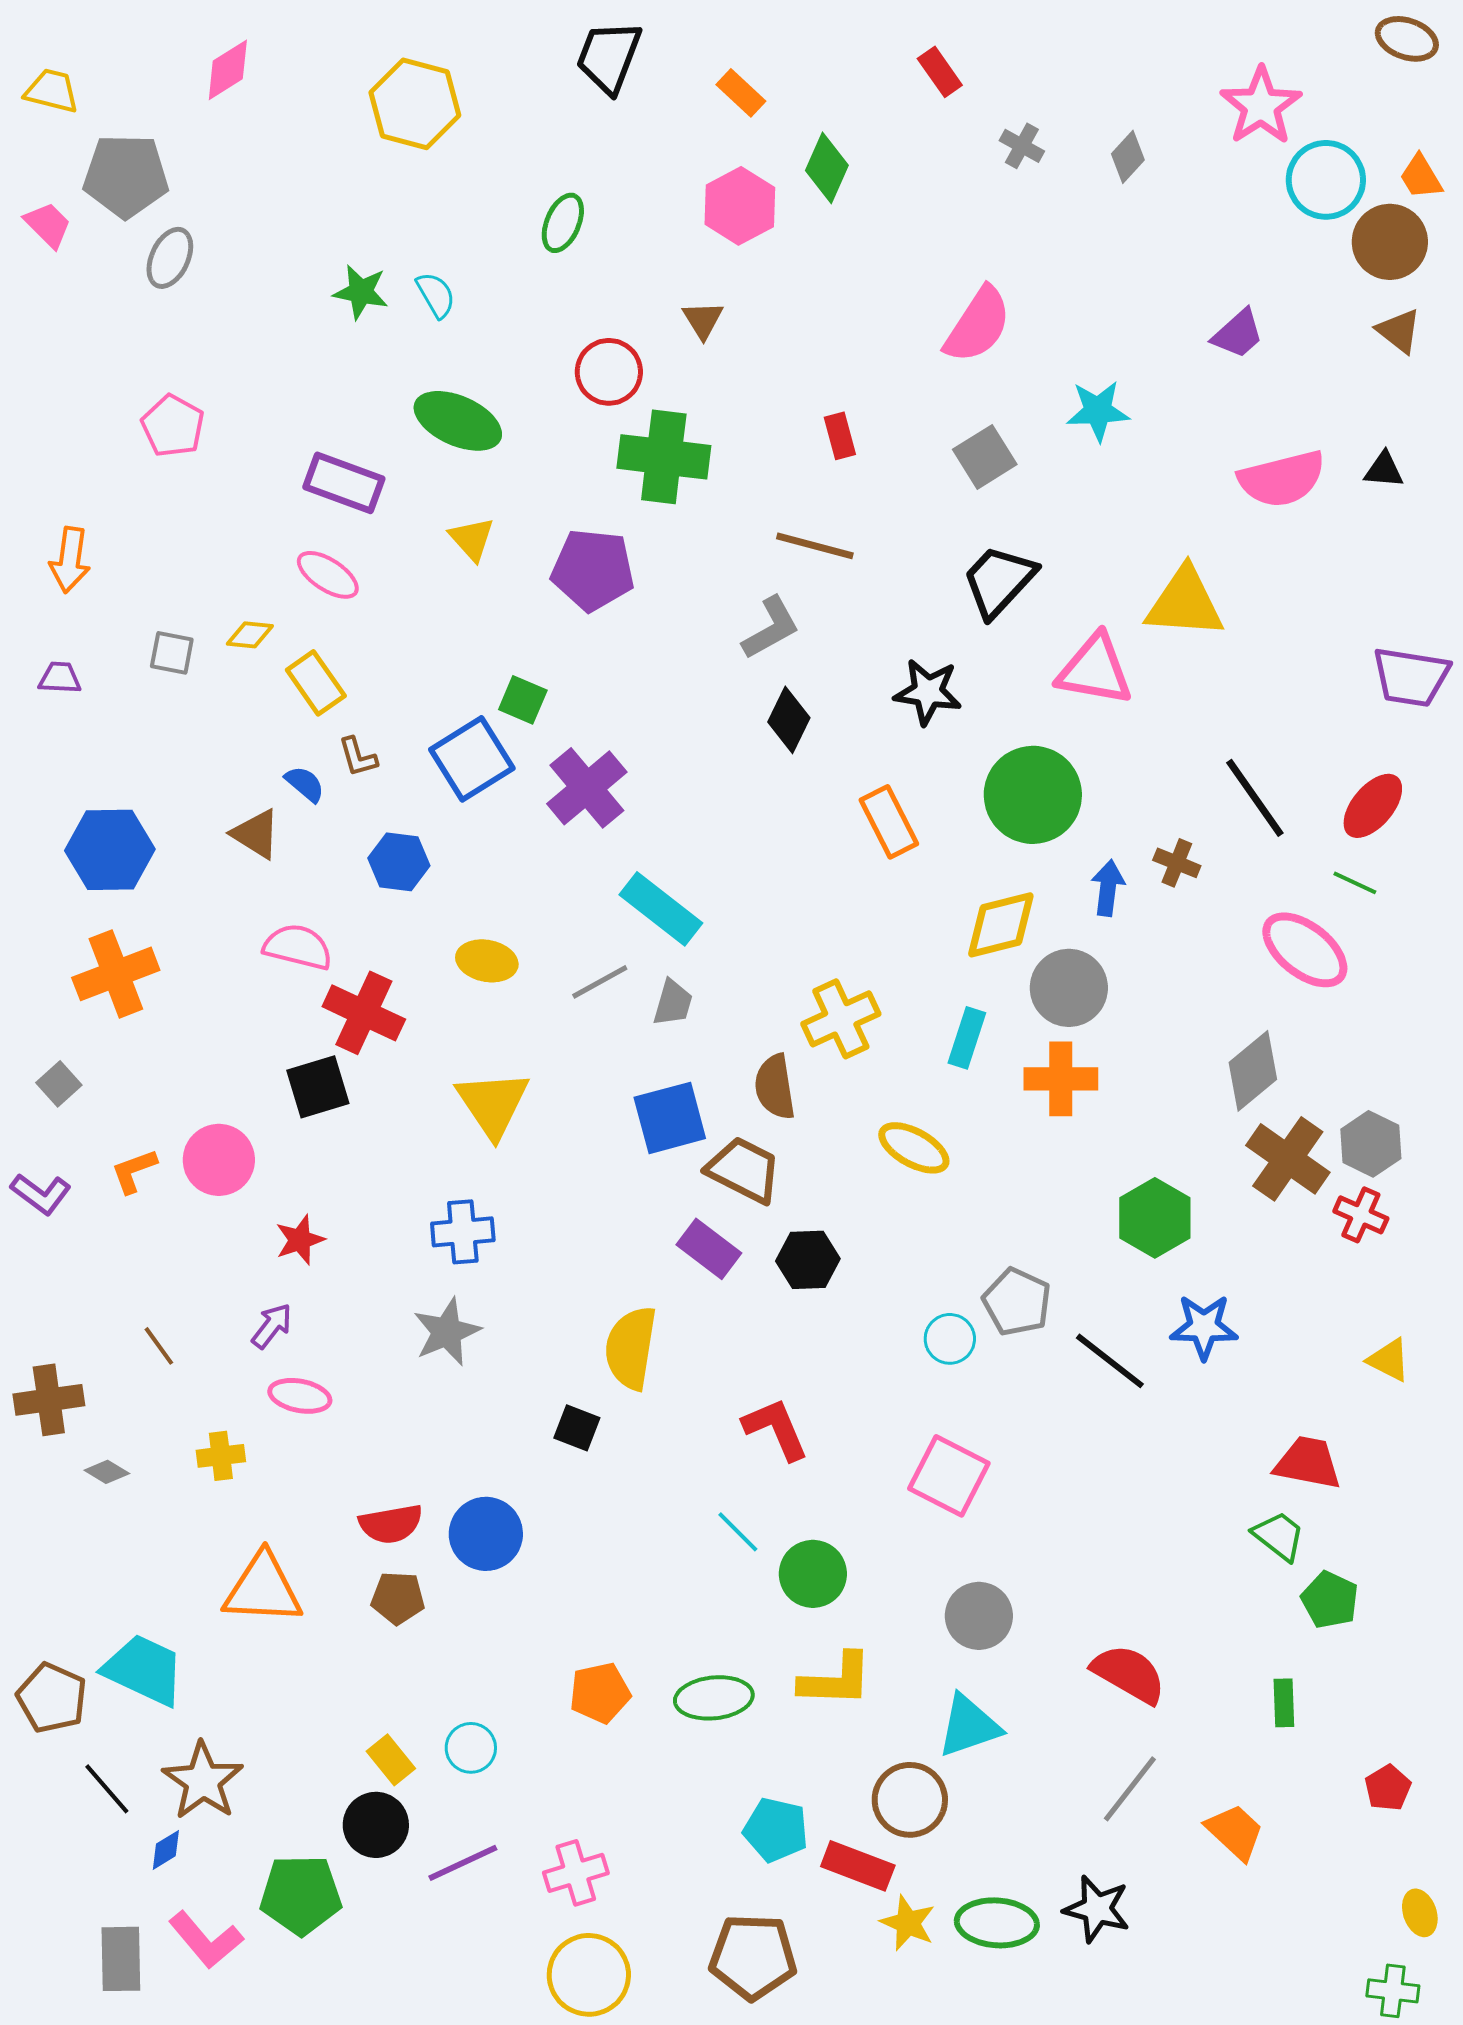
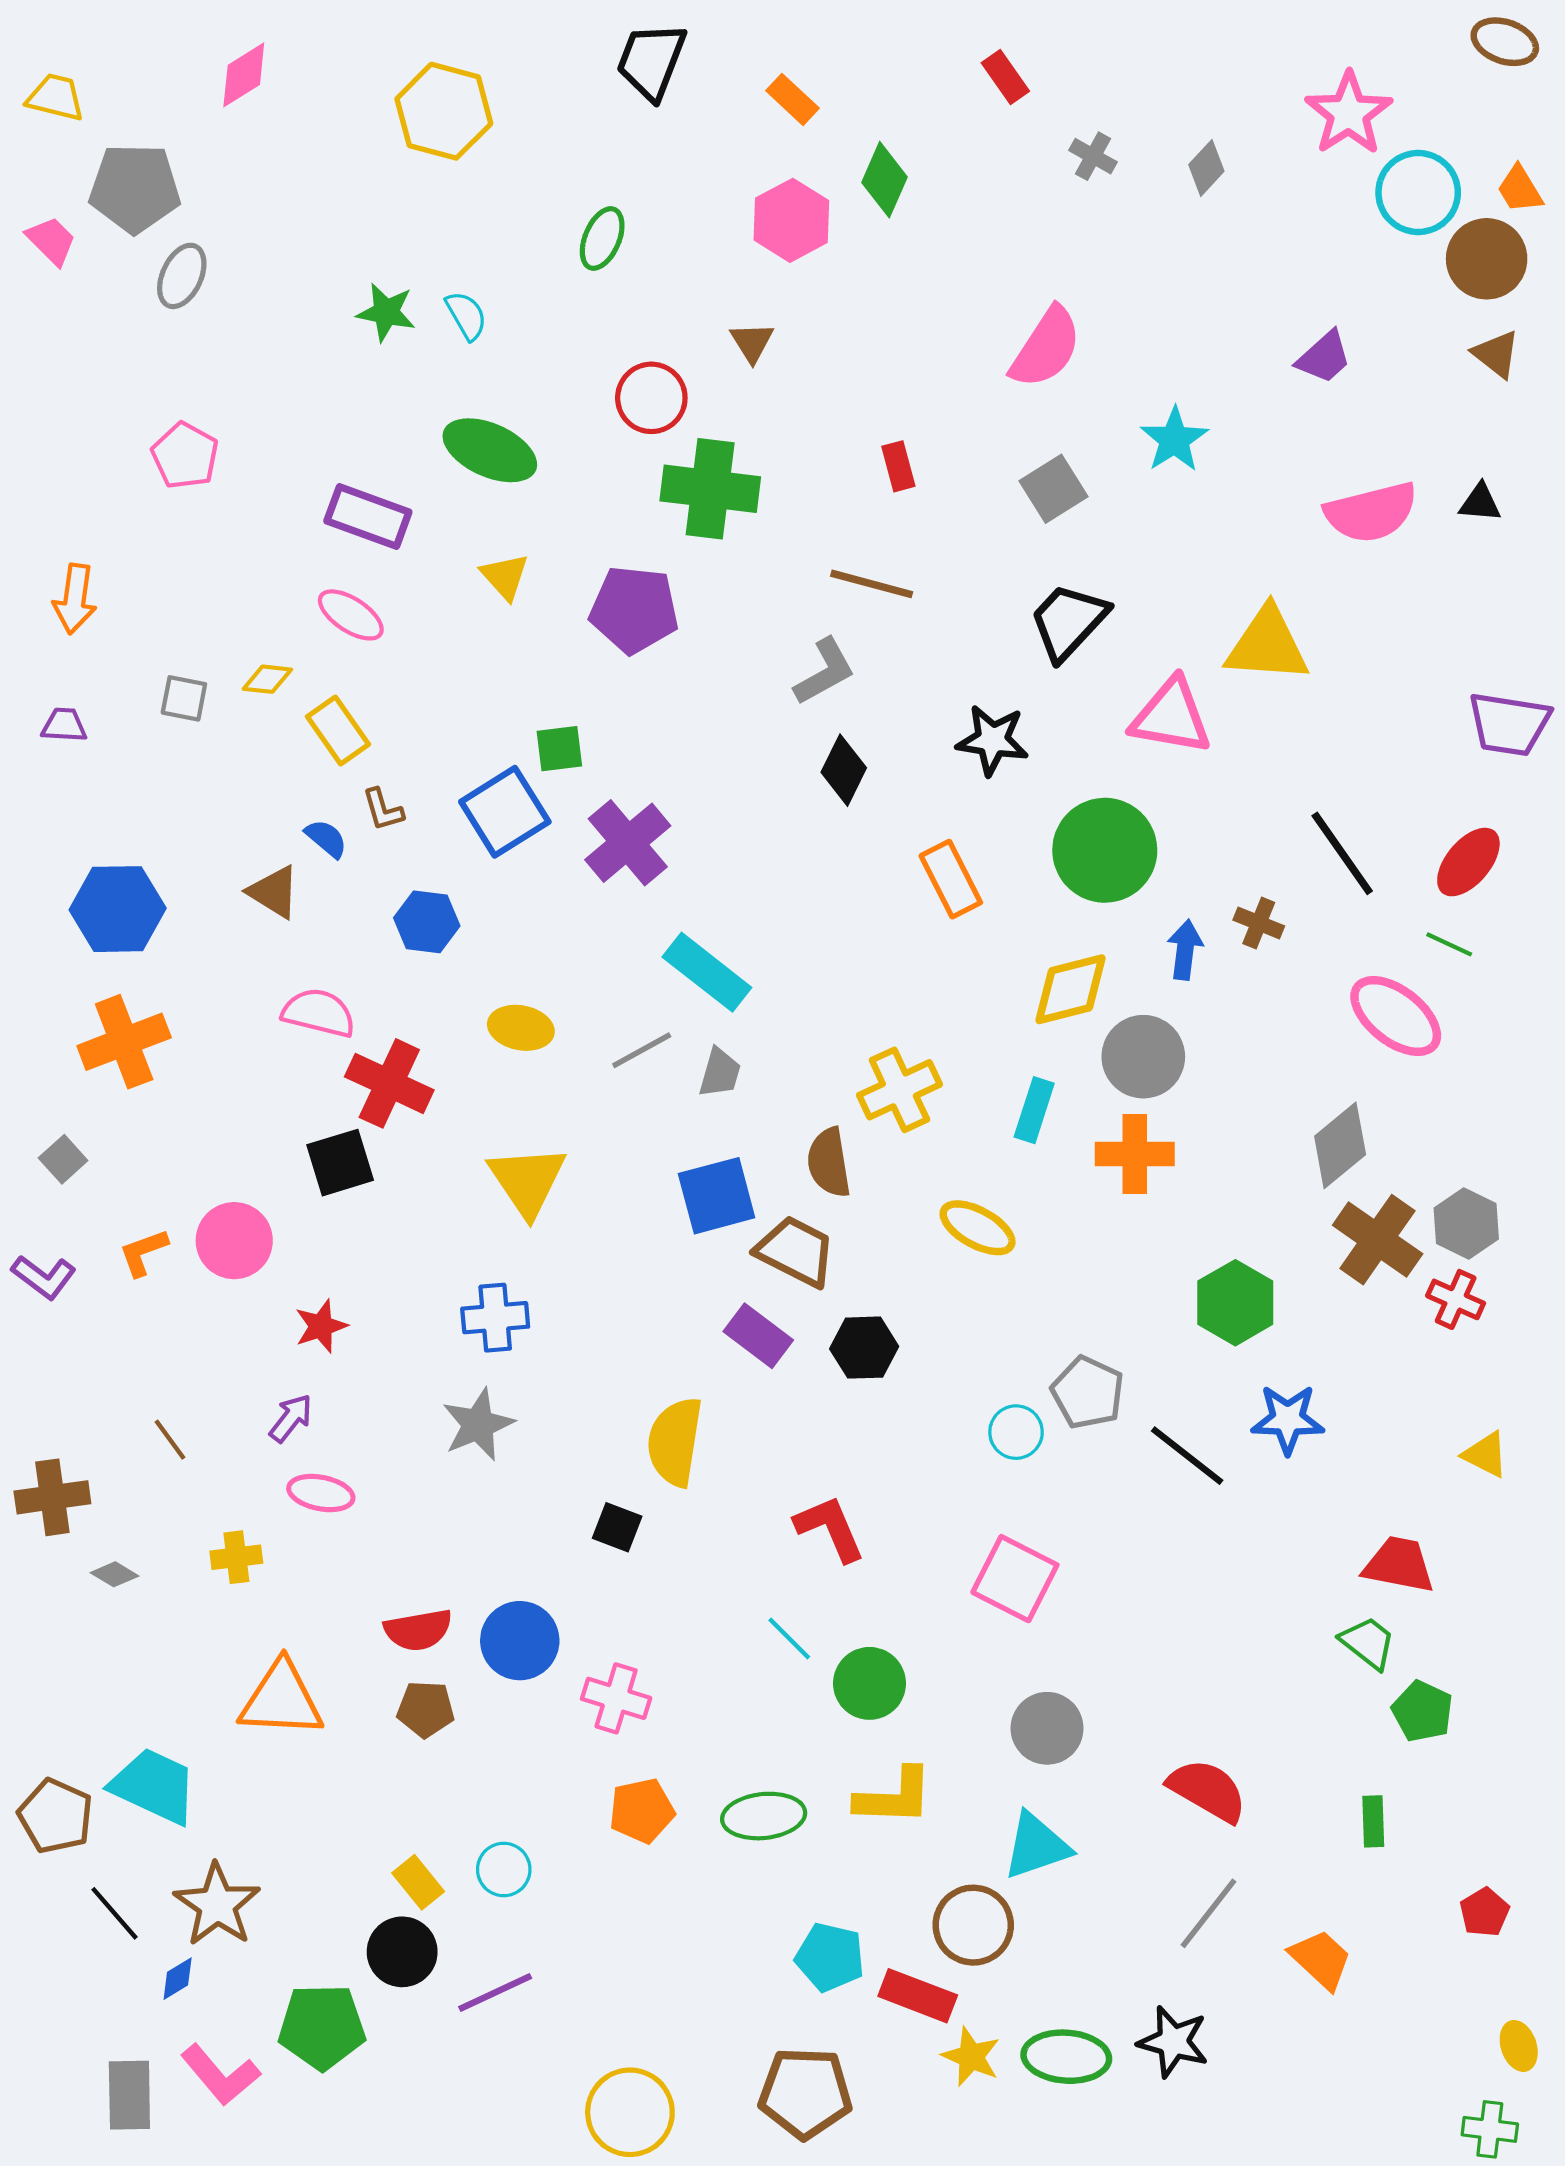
cyan star: (1098, 411) -> (1174, 440), turned -30
green square: (523, 700) -> (559, 749), turned -30
pink cross: (576, 1873) -> (616, 1698), moved, turned 34

